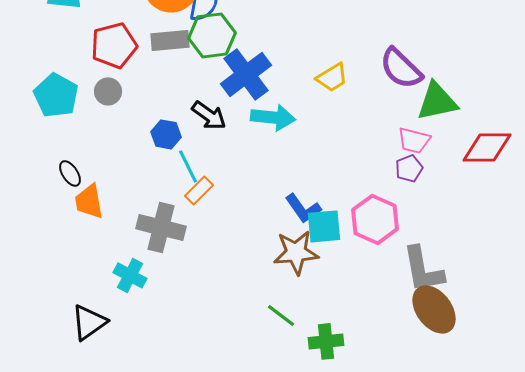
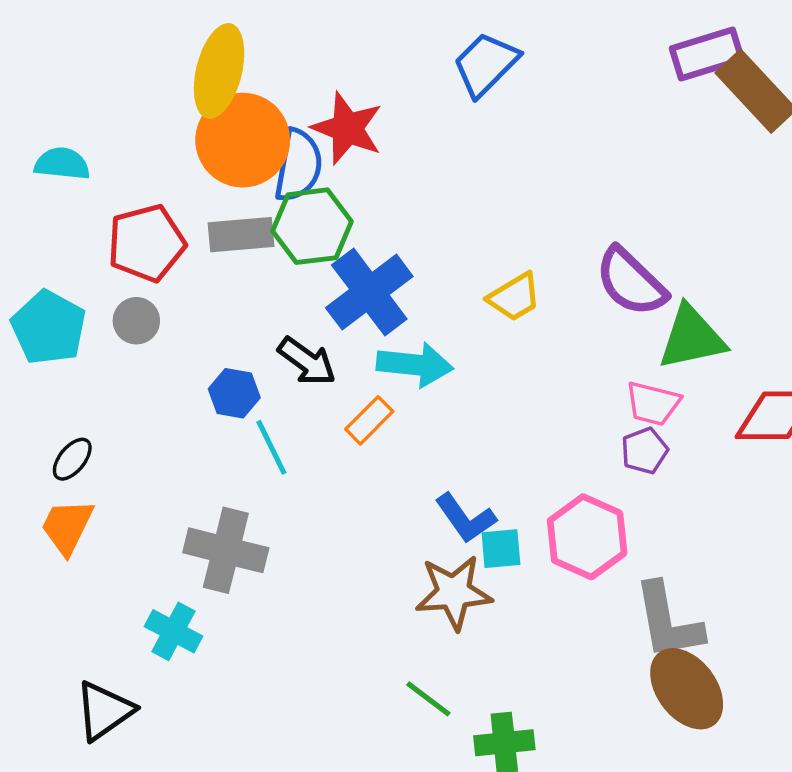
black ellipse: (70, 173) -> (72, 459), turned 72
orange rectangle: (199, 190) -> (369, 420), moved
orange trapezoid: (89, 201) -> (67, 527), moved, turned 36
cyan square: (324, 226) -> (501, 549), size x0.7

